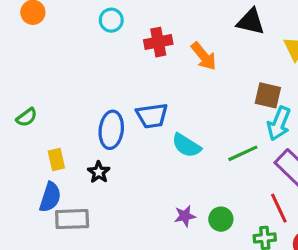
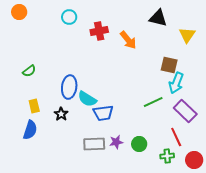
blue trapezoid: (152, 116) -> (103, 113), moved
green semicircle: (27, 117) -> (29, 71), moved
cyan semicircle: (186, 145) -> (87, 99), moved
gray rectangle: (72, 219) -> (94, 144), moved

